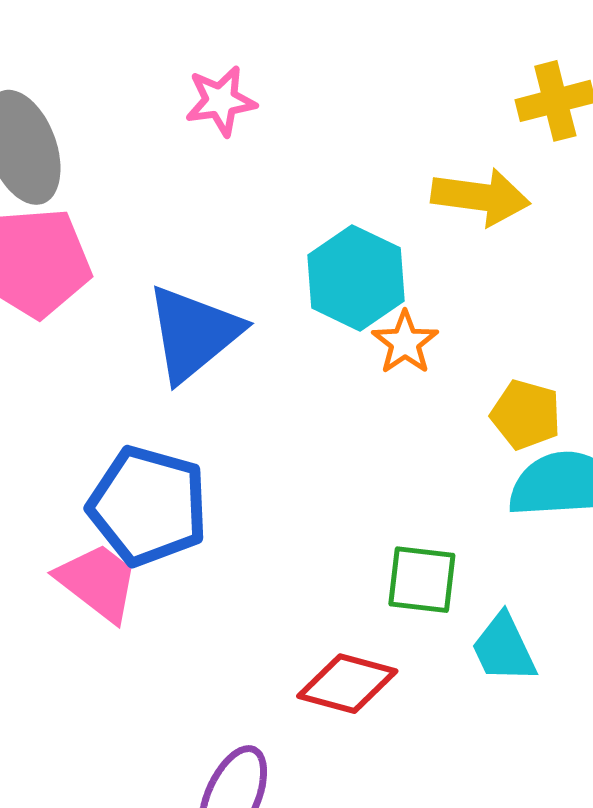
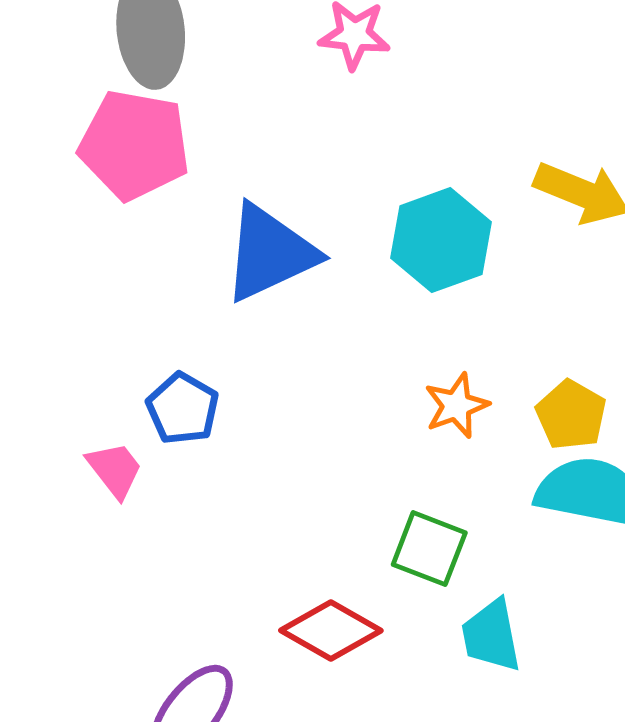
orange star: (405, 343) -> (456, 406), moved
blue pentagon: (148, 506) -> (183, 409), size x0.6
pink trapezoid: (98, 582) -> (115, 470), size x0.7

